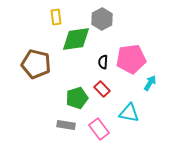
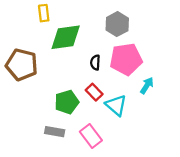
gray hexagon: (102, 19) -> (117, 24), moved
cyan triangle: (129, 113) -> (116, 105), moved, turned 30

